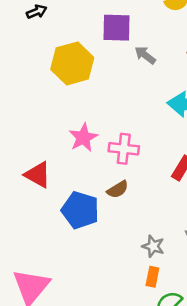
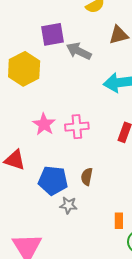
gray arrow: (145, 55) -> (79, 51), size x1.4
brown semicircle: (118, 189) -> (87, 177), moved, turned 144
gray star: (153, 246) -> (68, 205), moved

